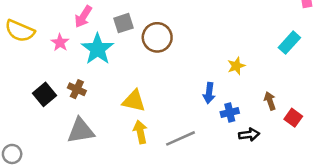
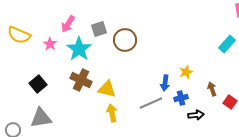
yellow star: (236, 66) -> (186, 72), moved
brown cross: (77, 89) -> (81, 80), moved, size x1.5
gray triangle: (81, 131) -> (41, 118), moved
gray line: (181, 138) -> (151, 103), moved

